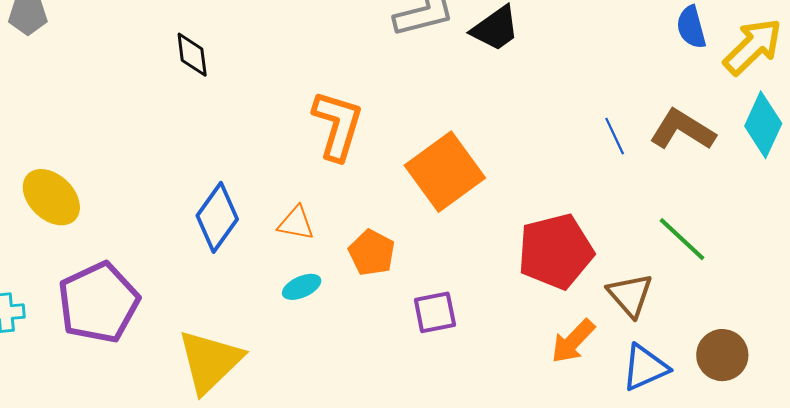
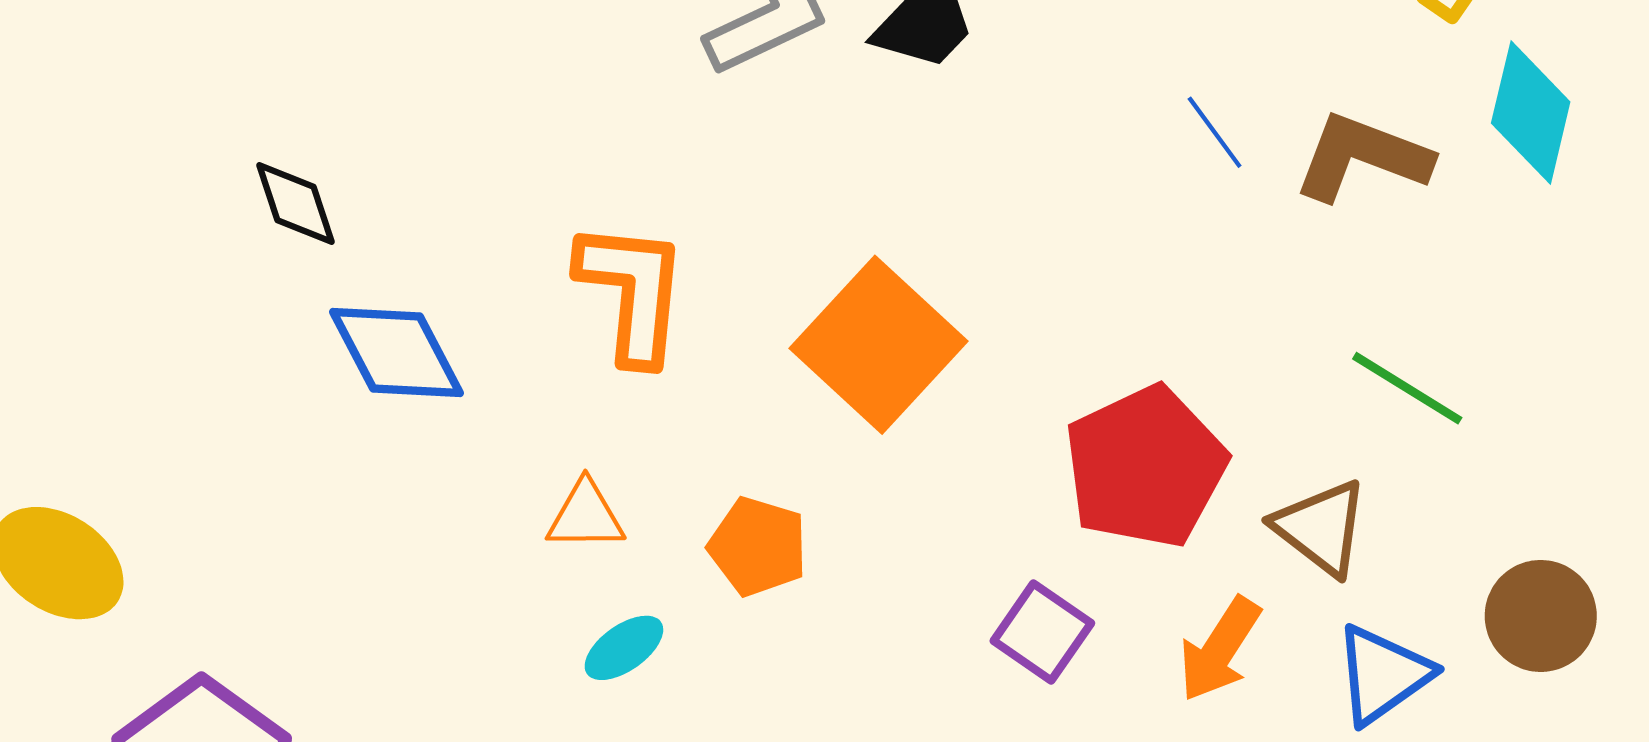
blue line: (615, 136) -> (1215, 132), moved
blue diamond: (217, 217) -> (396, 353), moved, turned -52
purple square: (435, 312) -> (1042, 632), moved, turned -33

